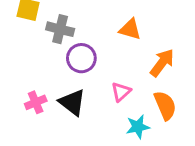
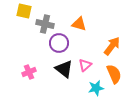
orange triangle: (130, 29) -> (79, 24), moved
black triangle: (72, 102) -> (64, 69), moved

